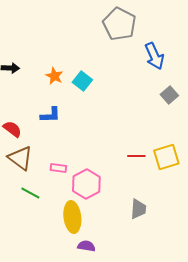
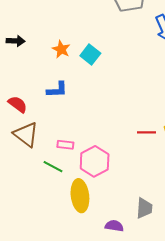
green line: (30, 193) -> (53, 167), moved
gray trapezoid: (138, 209) -> (144, 208), moved
purple semicircle: (86, 246) -> (114, 226), moved

